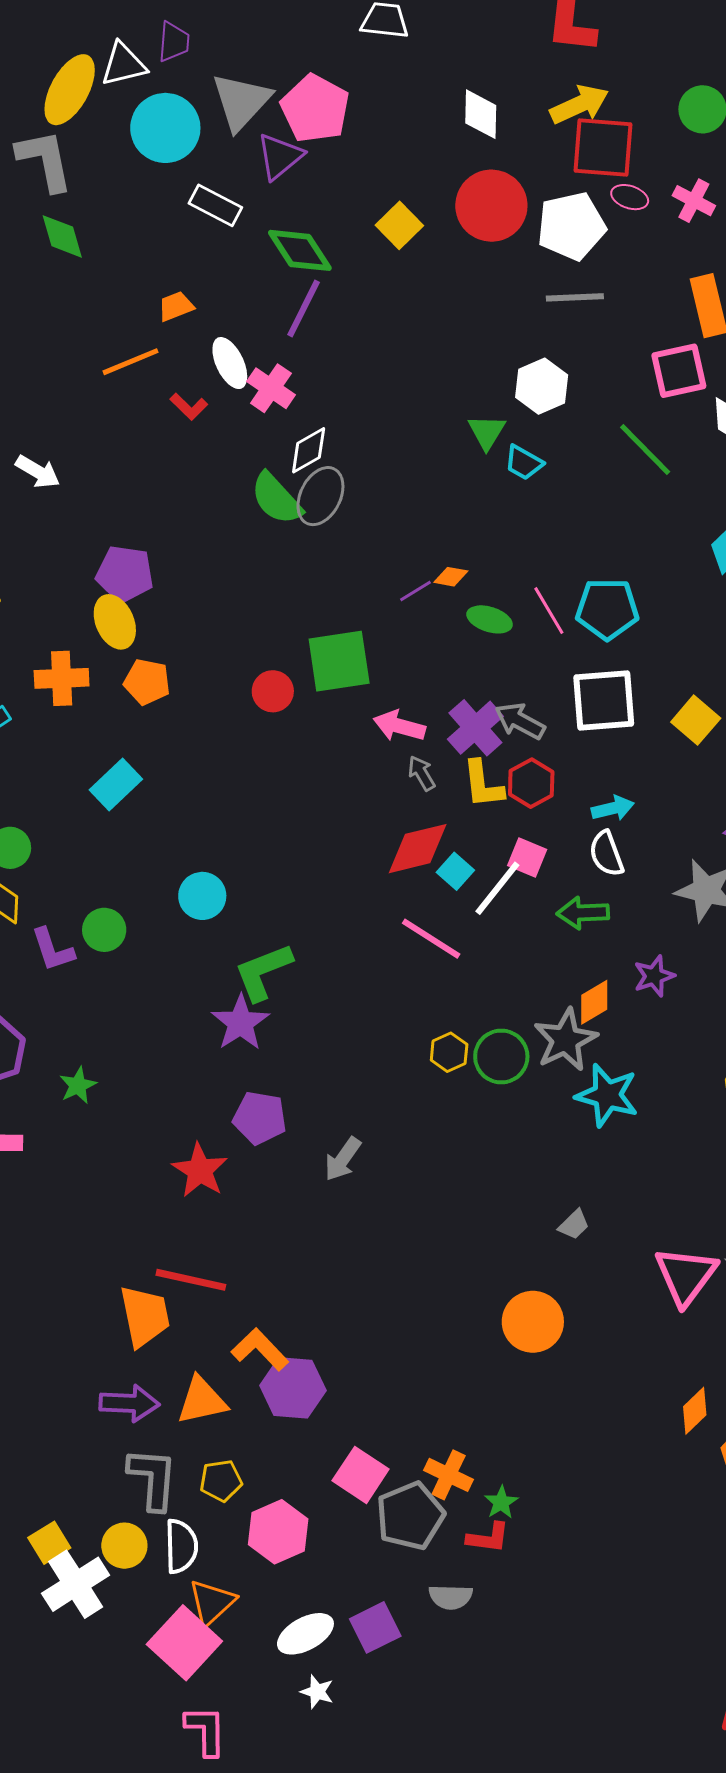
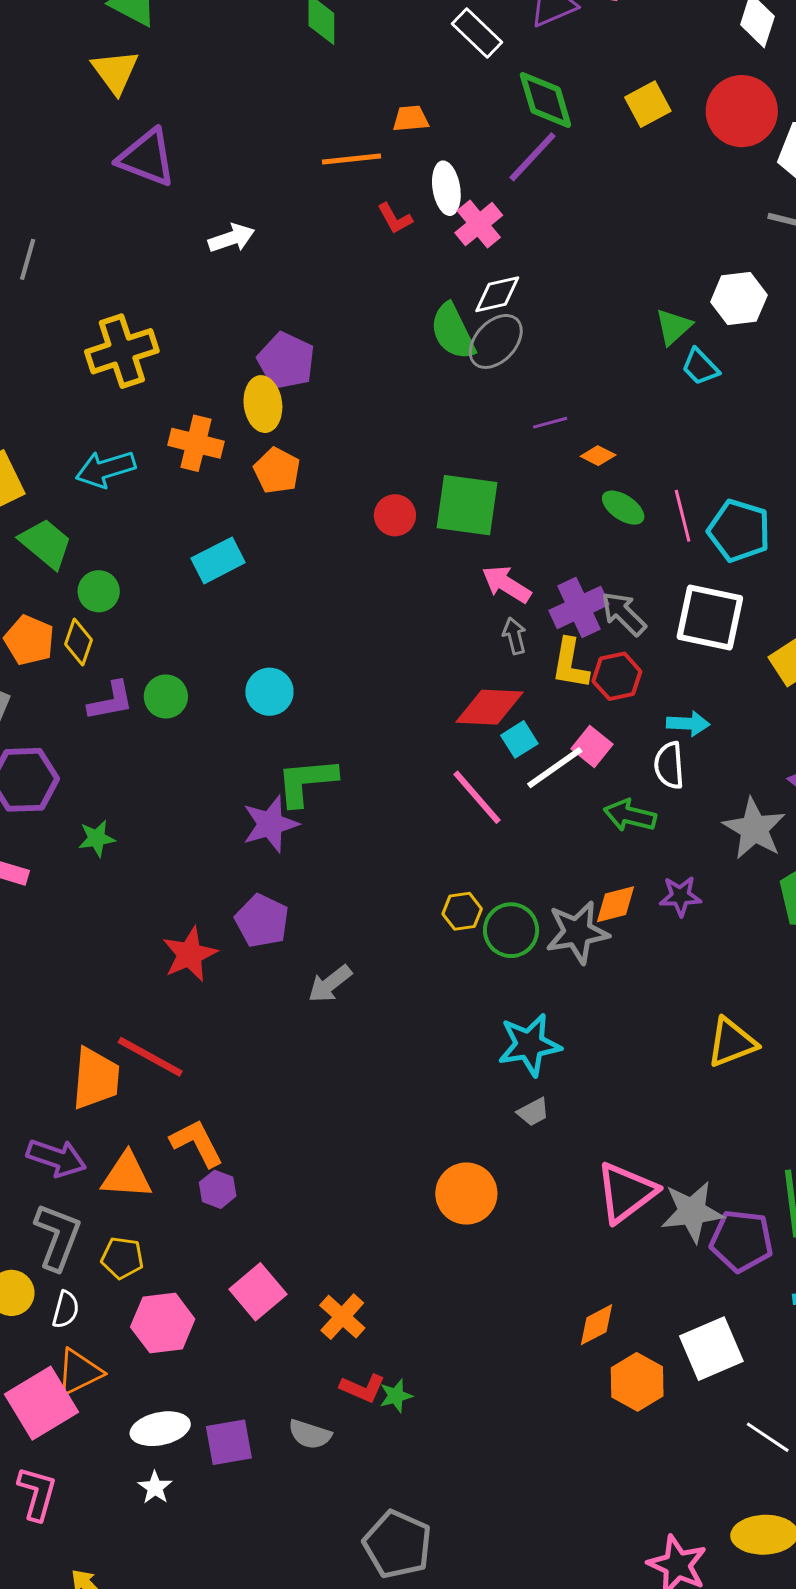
white arrow: (38, 472) -> (231, 238), turned -66
purple line: (416, 591) -> (550, 423), moved
purple L-shape: (53, 950) -> (111, 701), turned -99
cyan star: (607, 1095) -> (529, 1045), moved, turned 30
purple hexagon: (293, 1388) -> (218, 1189), size x0.6
green star: (501, 1502) -> (396, 1396), moved
gray pentagon: (410, 1516) -> (398, 1544), moved, turned 30
white semicircle: (181, 1546) -> (66, 1310), size x0.7

